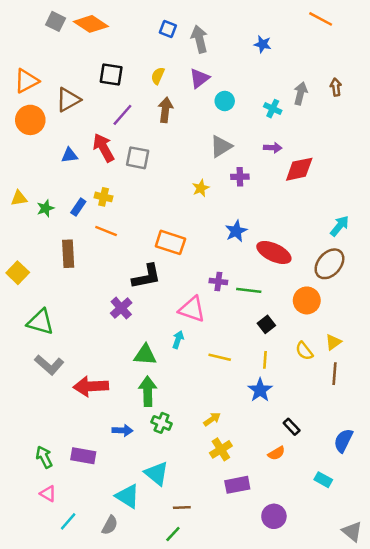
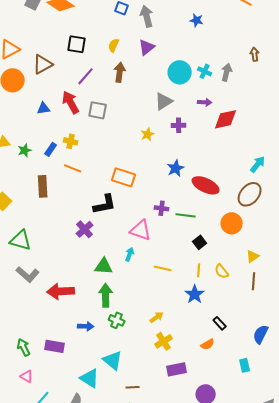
gray arrow: (300, 93) -> (227, 72), moved
cyan circle: (225, 101) -> (180, 72), moved, size x1.5
yellow semicircle: (304, 351) -> (222, 271), moved
cyan rectangle: (323, 480) -> (245, 365), turned 48

